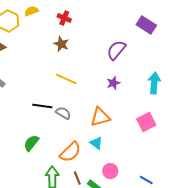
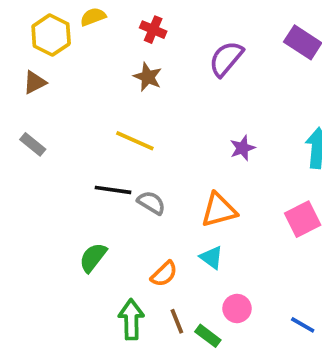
purple semicircle: (116, 50) -> (226, 59), moved
yellow line: (66, 79) -> (135, 141), moved
orange semicircle: (70, 152) -> (164, 274), size x0.7

